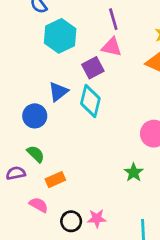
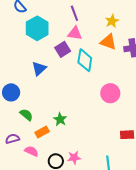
cyan diamond: (90, 101) -> (85, 60), moved
blue circle: (35, 116) -> (11, 92), moved
green star: (134, 172) -> (60, 119), moved
purple semicircle: (16, 173) -> (12, 139), moved

